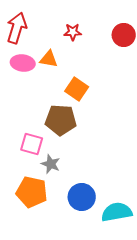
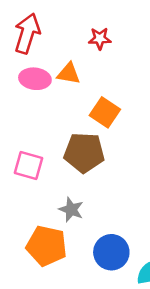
pink square: (32, 144) -> (28, 165), moved

